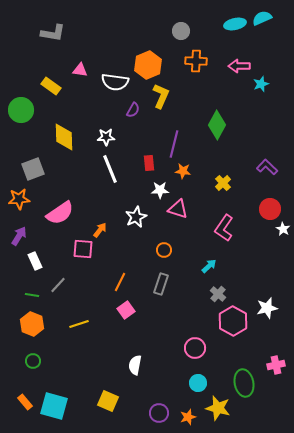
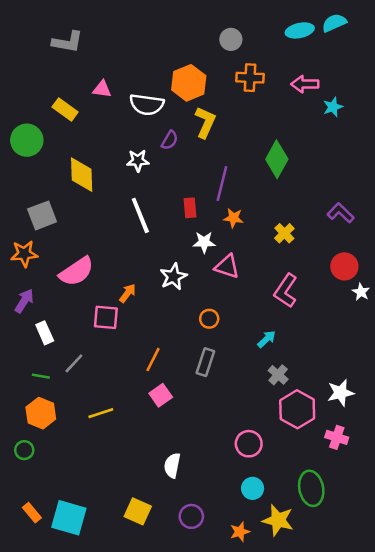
white star: (106, 137) -> (138, 161), moved
green circle: (33, 361) -> (24, 450), moved
pink cross: (276, 365) -> (337, 437), moved, turned 30
purple circle: (159, 413) -> (191, 516), moved

